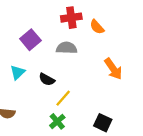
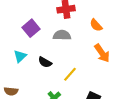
orange semicircle: (97, 27) -> (96, 25), moved
yellow line: (63, 98) -> (70, 74), moved

